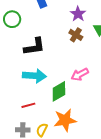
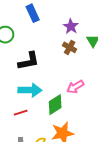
red line: (28, 105) -> (21, 113), moved

